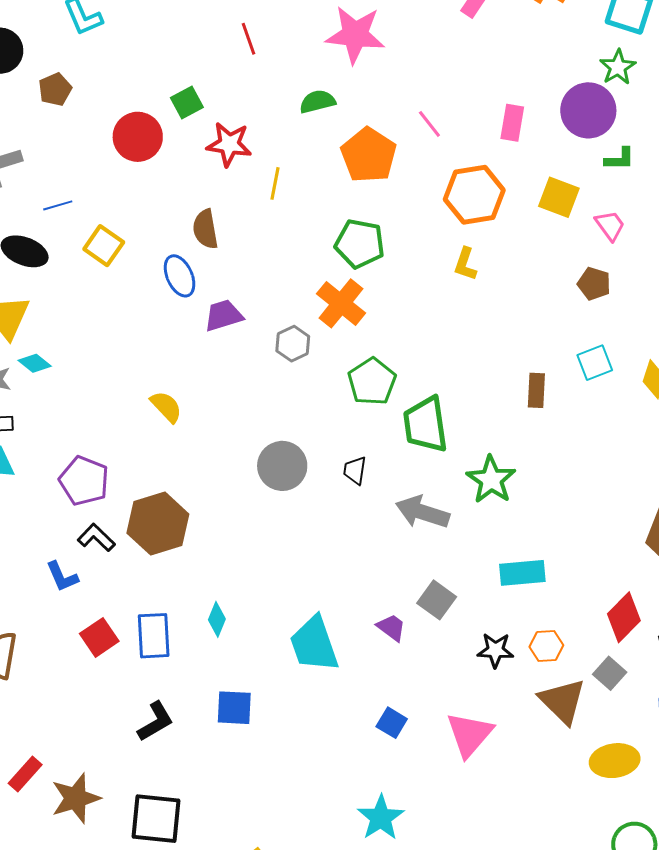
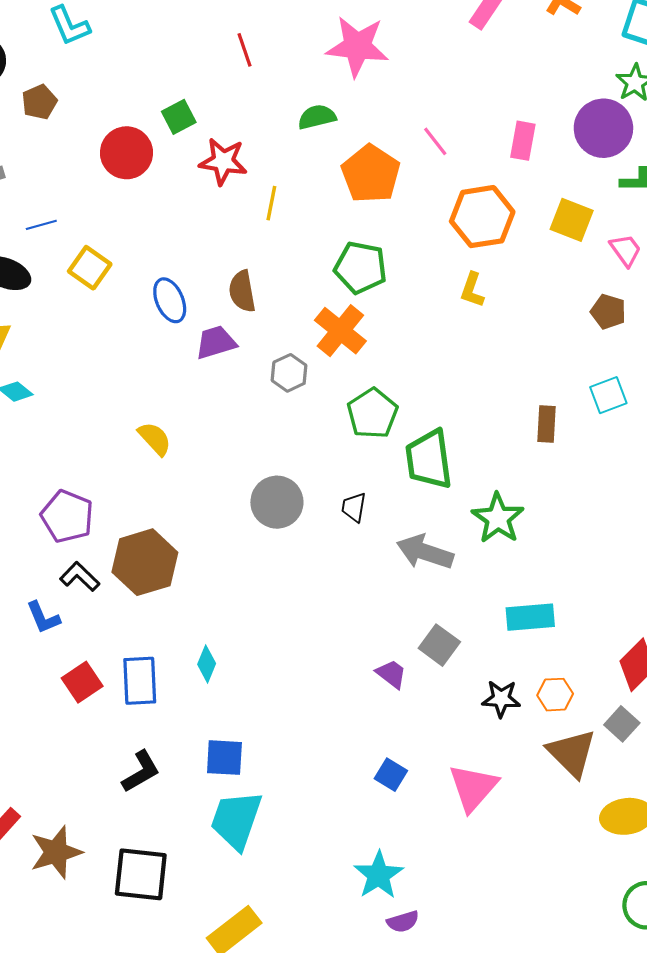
brown semicircle: (205, 229) -> (242, 291), moved
cyan trapezoid: (314, 644) -> (236, 820), moved, turned 38

